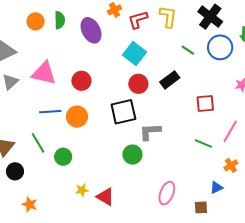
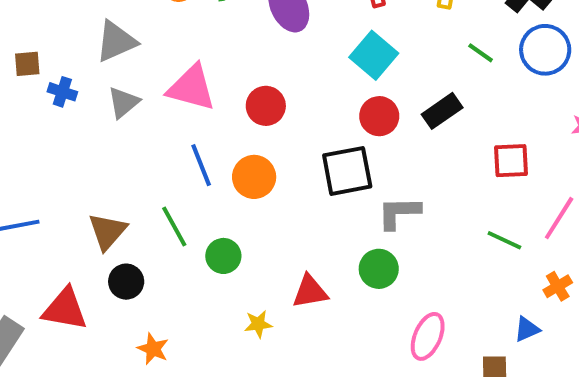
blue line: (50, 112) -> (201, 165), turned 70
green circle: (132, 155) -> (379, 269), moved
red triangle: (105, 197) -> (310, 291), moved, turned -42

